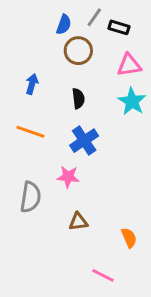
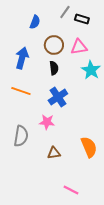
blue semicircle: (64, 25) -> (35, 22), moved
brown circle: (78, 51) -> (54, 45), moved
pink triangle: (129, 65) -> (79, 47), moved
blue arrow: (32, 84) -> (22, 58), size x1.5
orange semicircle: (129, 238) -> (89, 147), moved, size x1.5

